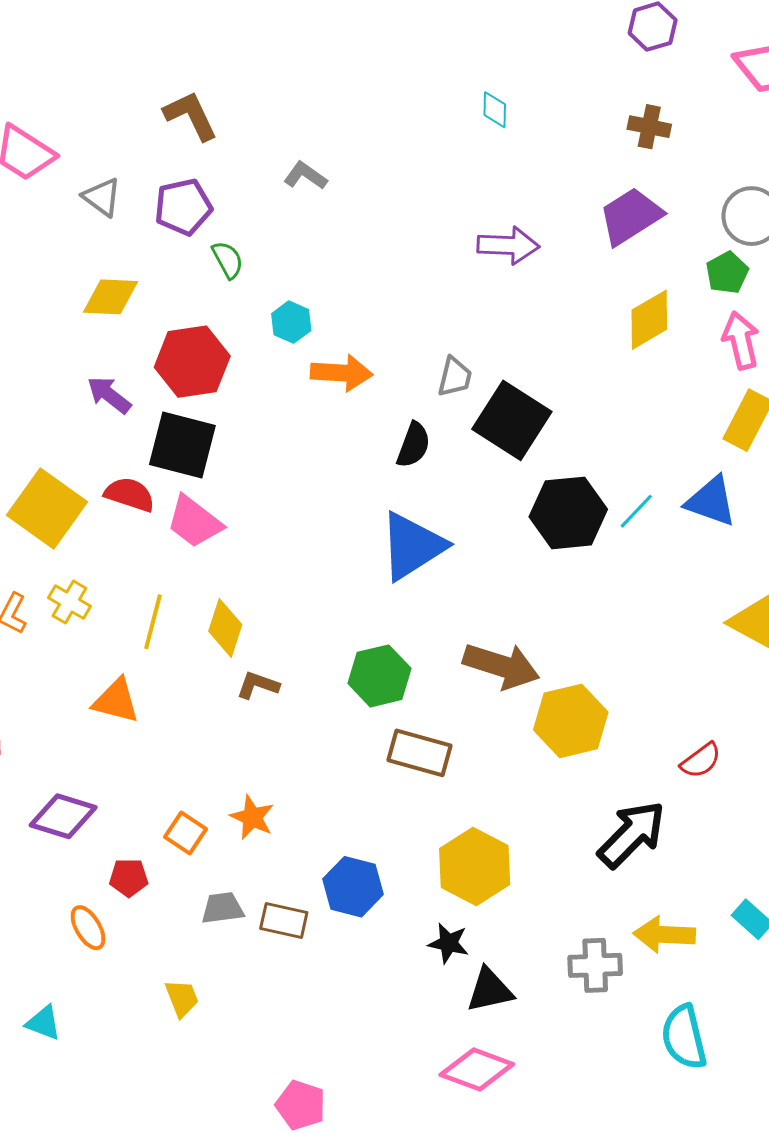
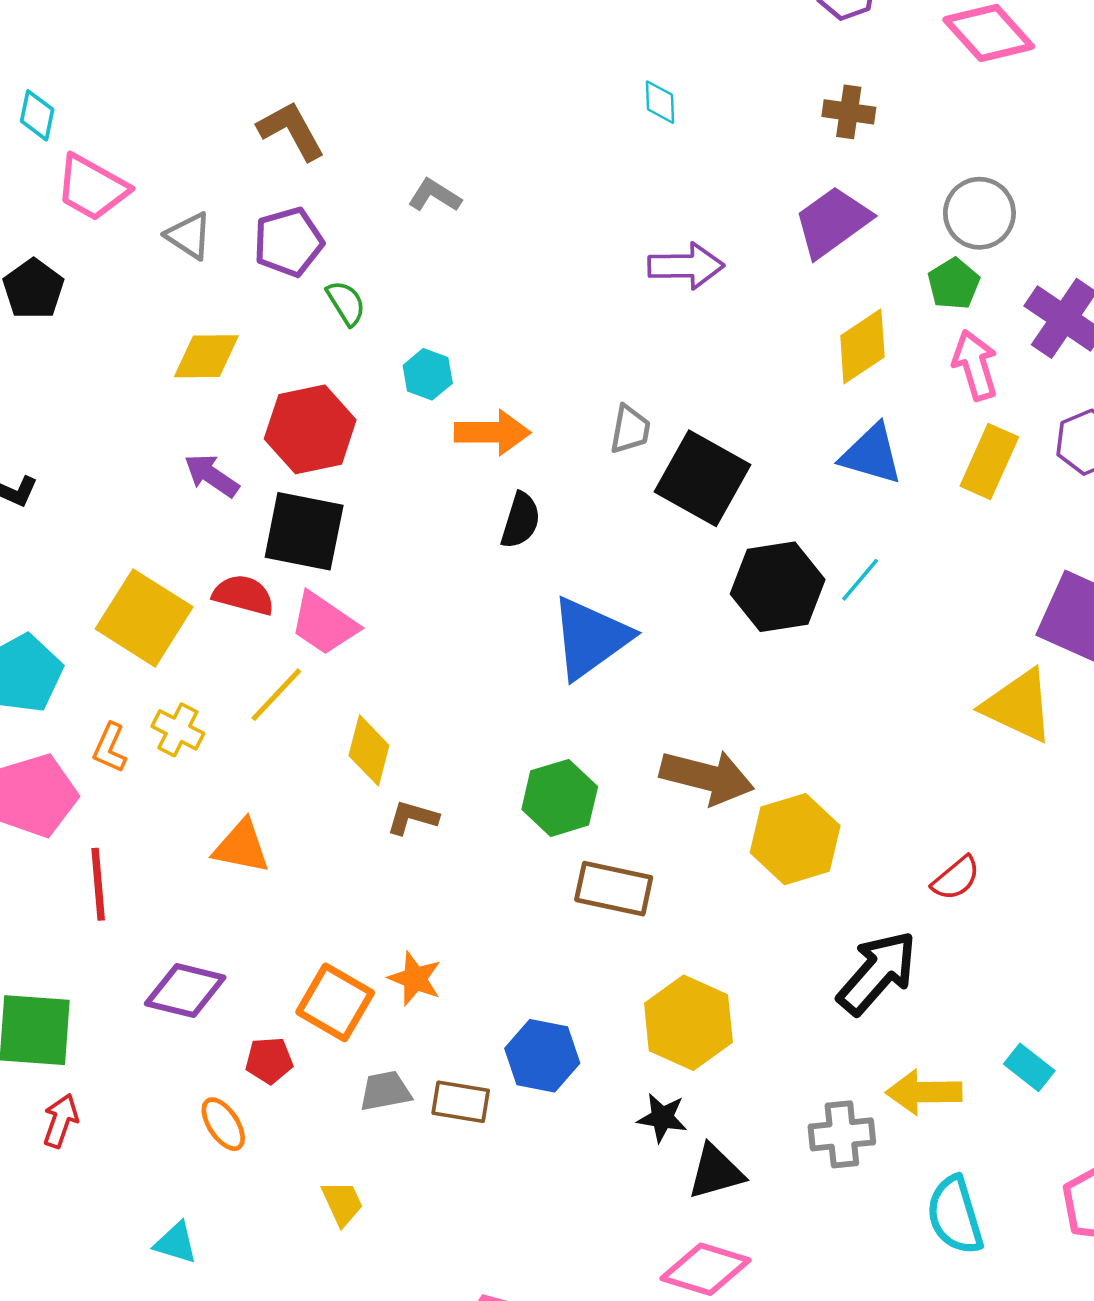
black semicircle: (413, 445) -> (521, 520), moved
blue triangle: (711, 501) -> (871, 454), moved
yellow line: (153, 622) -> (276, 695), moved, turned 32
orange square: (186, 833) -> (335, 1002), size x1.5

